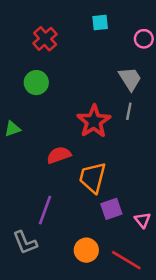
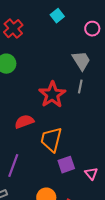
cyan square: (100, 23) -> (57, 16), turned -32

